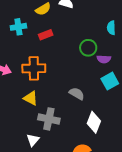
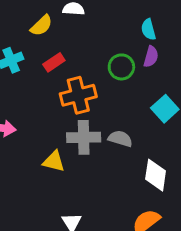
purple semicircle: (104, 59) -> (151, 57), moved, turned -64
orange cross: (34, 68) -> (78, 95), moved
gray cross: (49, 119) -> (84, 137), moved

